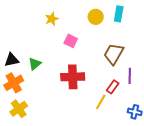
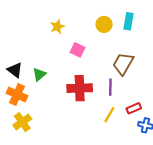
black triangle: (12, 60) -> (15, 70), turned 49
purple line: (130, 76) -> (110, 87), moved
orange cross: (14, 83) -> (17, 94), turned -36
red rectangle: (113, 87) -> (134, 108), moved, turned 32

